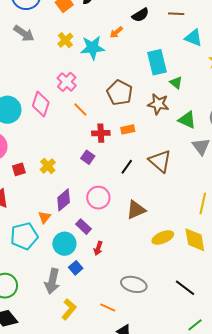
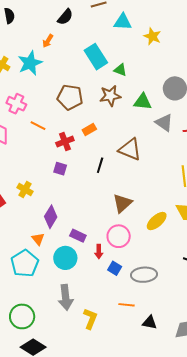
pink circle: (98, 198) -> (119, 236), moved
blue square: (76, 268) -> (115, 268), moved

